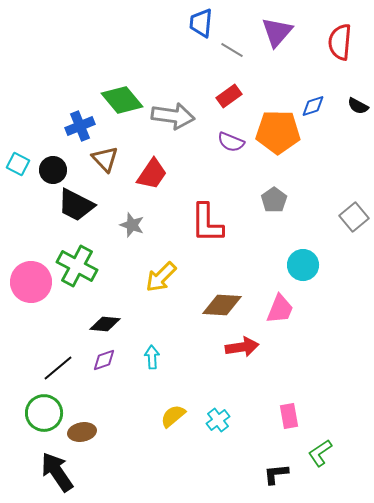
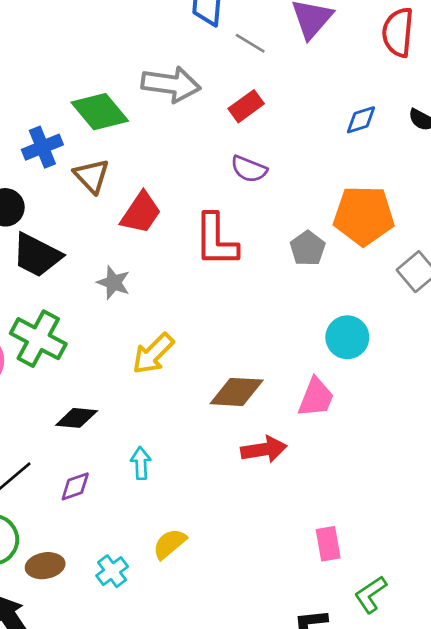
gray arrow: (173, 116) -> (171, 84), moved
orange pentagon: (278, 132) -> (364, 216), moved
brown triangle: (105, 159) -> (92, 176), moved
red L-shape: (207, 223) -> (216, 240), moved
purple diamond: (104, 360) -> (75, 486), moved
cyan cross: (218, 420) -> (112, 571), moved

